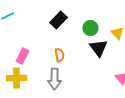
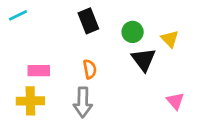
black rectangle: (58, 20) -> (88, 21), turned -66
pink rectangle: (22, 56) -> (39, 71), turned 63

